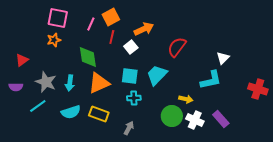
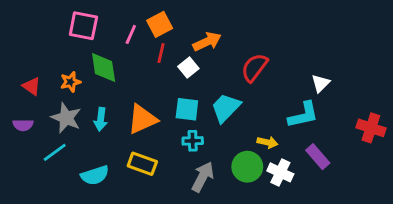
orange star: (54, 40) -> (70, 82), moved
green diamond: (88, 57) -> (104, 67), moved
red triangle: (22, 60) -> (32, 86), turned -48
cyan semicircle: (71, 112) -> (95, 175), moved
purple rectangle: (221, 119) -> (318, 157), moved
gray arrow: (129, 128) -> (203, 177), moved, size x1.5

